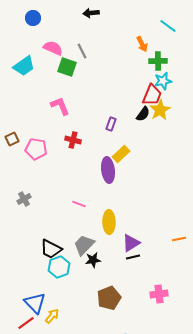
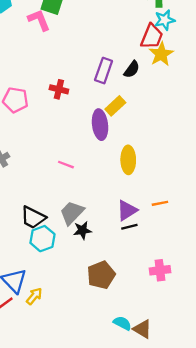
pink L-shape: (60, 106) -> (39, 20), moved
black semicircle: (143, 114) -> (132, 69), moved
purple rectangle: (111, 124) -> (104, 71), size x1.5
yellow ellipse: (109, 222) -> (128, 160), moved
orange line: (179, 239) -> (160, 203), moved

